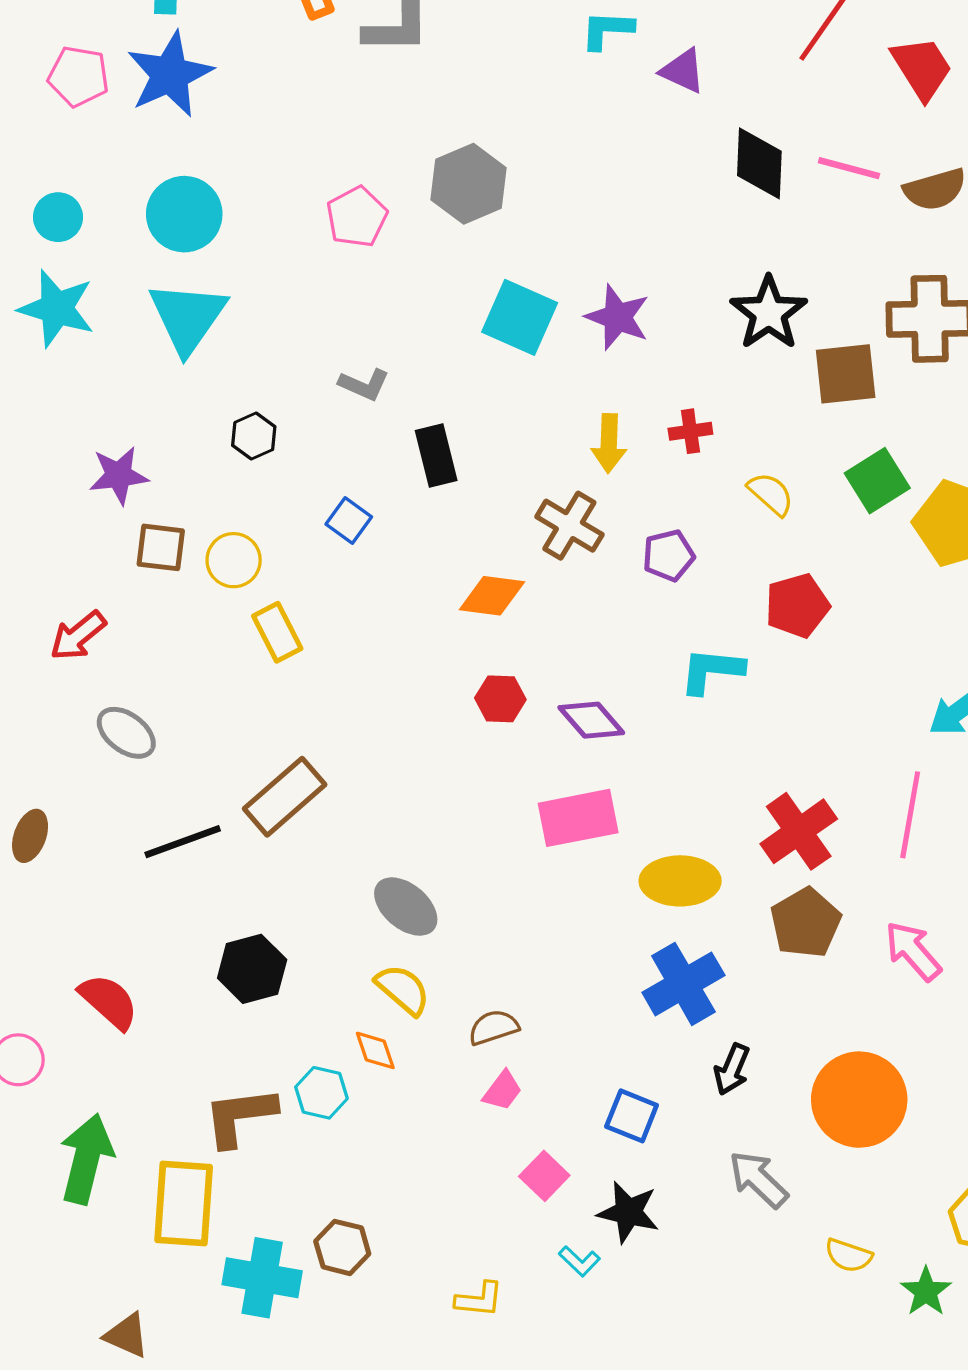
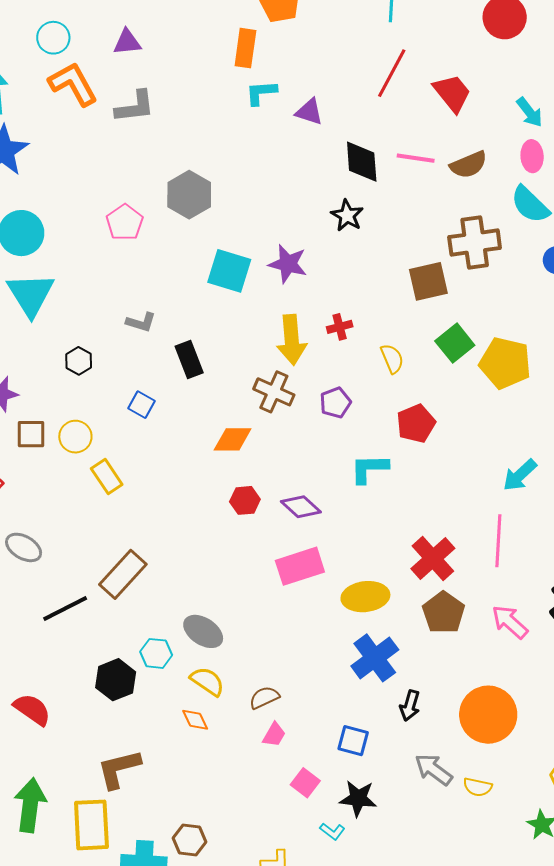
black star: (769, 313) -> (347, 215), moved, size x0.7
yellow arrow: (609, 443) -> (292, 340), size x1.4
yellow semicircle: (771, 494) -> (392, 359), turned 32
cyan hexagon: (321, 1093) -> (156, 653), moved
yellow semicircle: (848, 1255) -> (478, 787), moved

